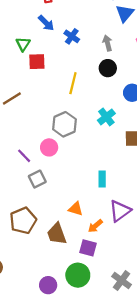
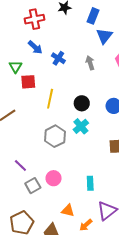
black circle: (108, 68) -> (82, 103), moved
yellow line: (73, 83) -> (50, 99), moved
cyan cross: (106, 117) -> (81, 126), moved
pink circle: (49, 147) -> (54, 178), moved

